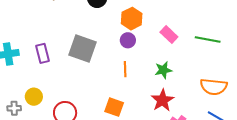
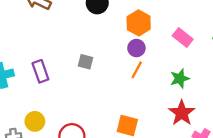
gray square: (82, 48) -> (85, 62), size x0.5
orange line: (125, 69) -> (137, 70), moved, turned 35

